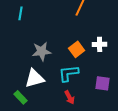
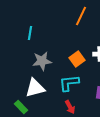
cyan line: (21, 13) -> (30, 33), moved

